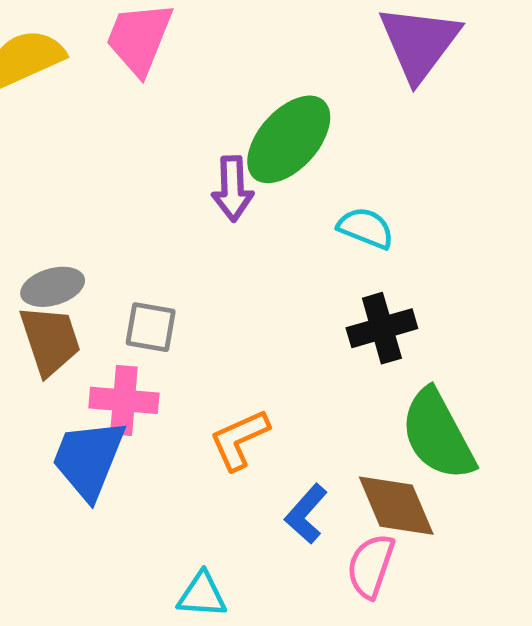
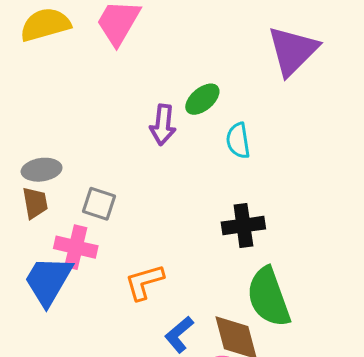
green ellipse: (289, 139) -> (202, 99), size x0.6
cyan semicircle: (366, 228) -> (238, 141), moved, turned -129
brown trapezoid: (50, 340) -> (35, 203), size x0.7

